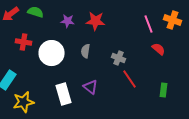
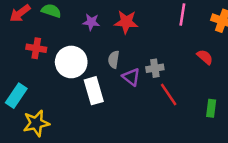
pink line: (148, 24) -> (182, 15), moved, turned 30
gray cross: (118, 58) -> (155, 68), turned -32
purple triangle: (90, 87) -> (131, 77), moved
white rectangle: (64, 94) -> (94, 91), moved

